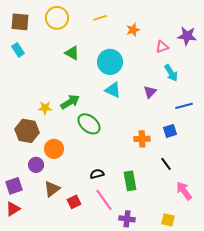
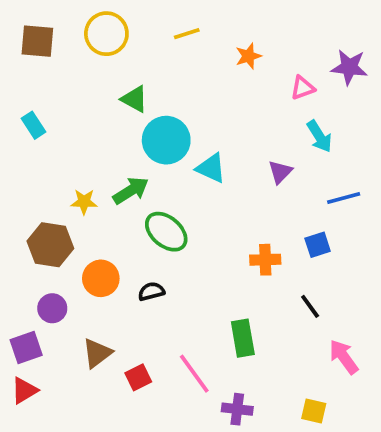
cyan rectangle: (18, 50) -> (34, 125), moved
cyan circle: (110, 62) -> (166, 140), moved
purple circle: (36, 165) -> (52, 308), moved
black semicircle: (97, 174) -> (151, 291), moved

